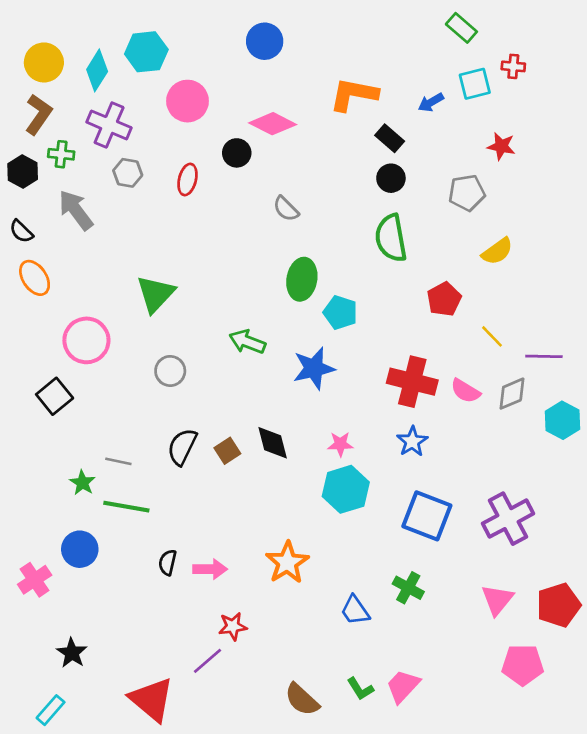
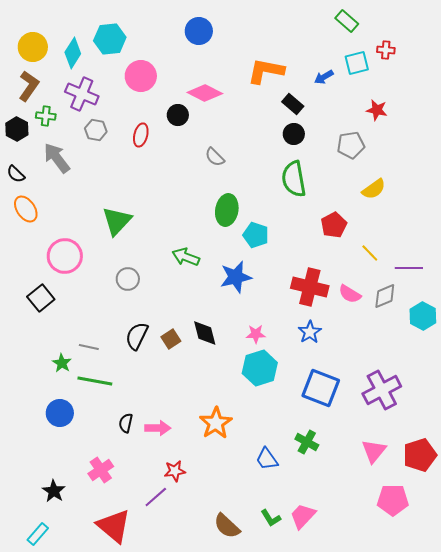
pink cross: (35, 580) -> (101, 470), moved

